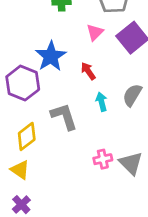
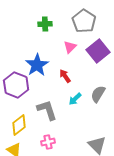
cyan arrow: (102, 102) -> (75, 99), turned -120
pink cross: (103, 159) -> (48, 142), moved

